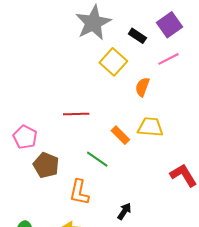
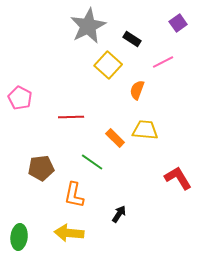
purple square: (169, 25) -> (178, 23), moved, size x0.7
pink pentagon: (25, 137) -> (20, 98), moved
brown pentagon: (46, 165) -> (41, 168), turned -30

